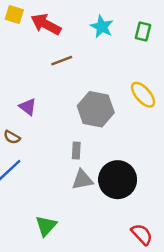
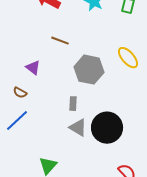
brown line: (62, 61) -> (60, 41), moved, turned 42
gray triangle: (82, 180) -> (78, 128), turned 42

